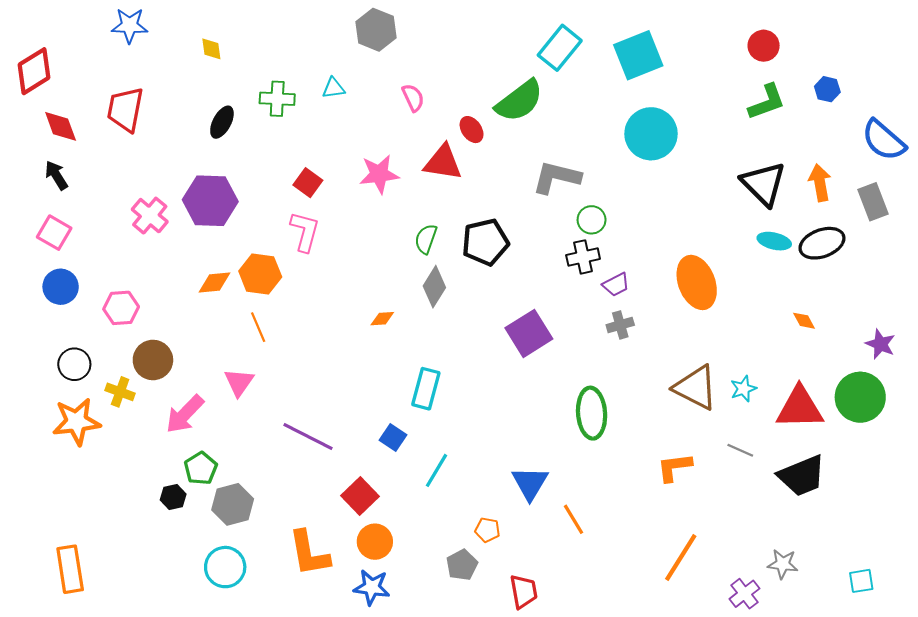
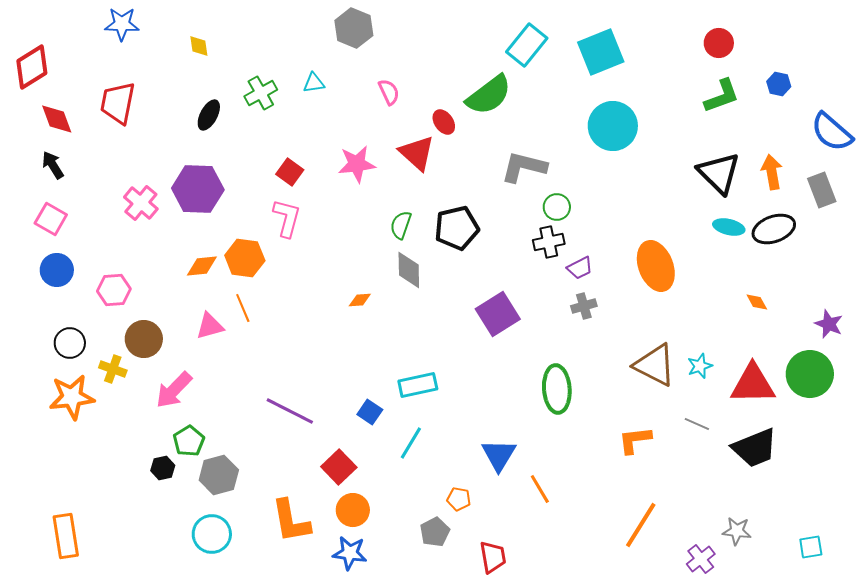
green cross: (277, 99) -> (261, 93), turned -32
red triangle: (443, 162) -> (417, 153), turned 33
gray diamond: (434, 287) -> (409, 270), turned -33
pink triangle: (239, 382) -> (210, 326), moved, turned 40
cyan rectangle: (426, 389) -> (418, 385), moved, turned 63

